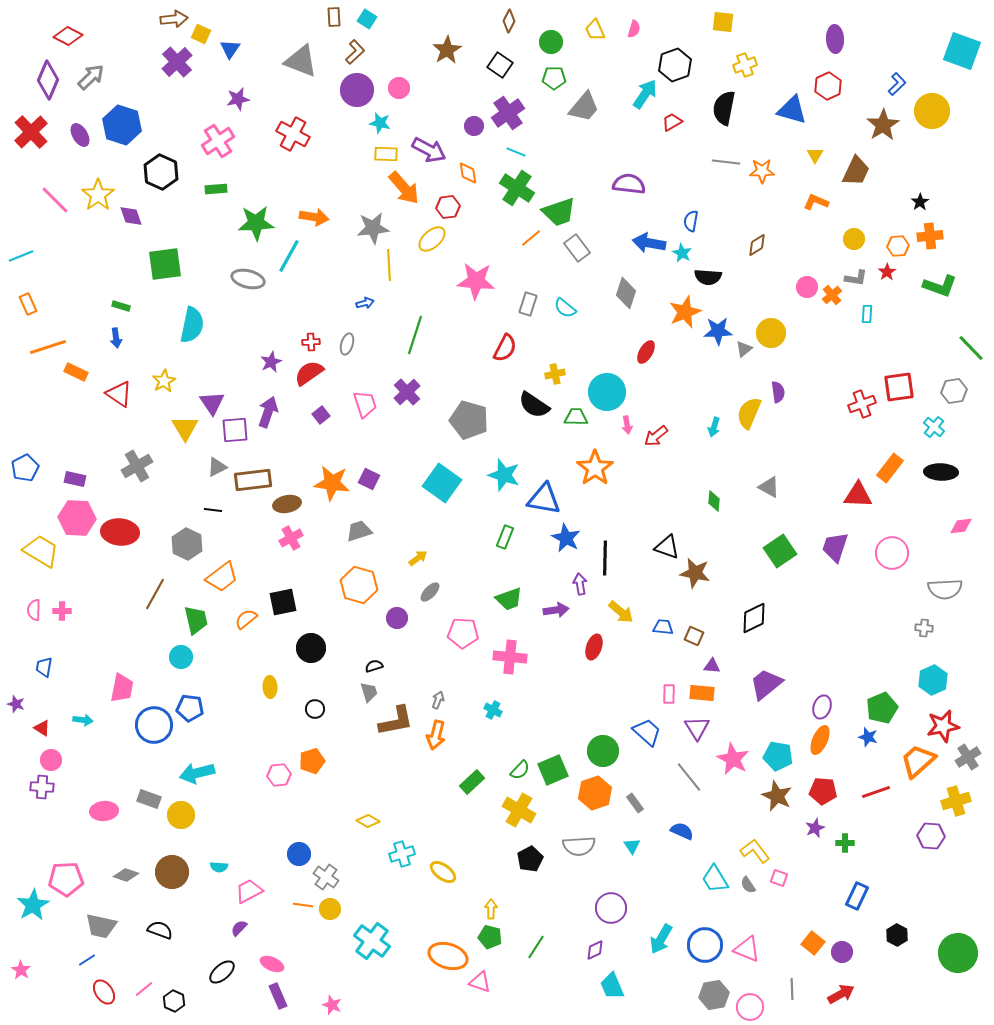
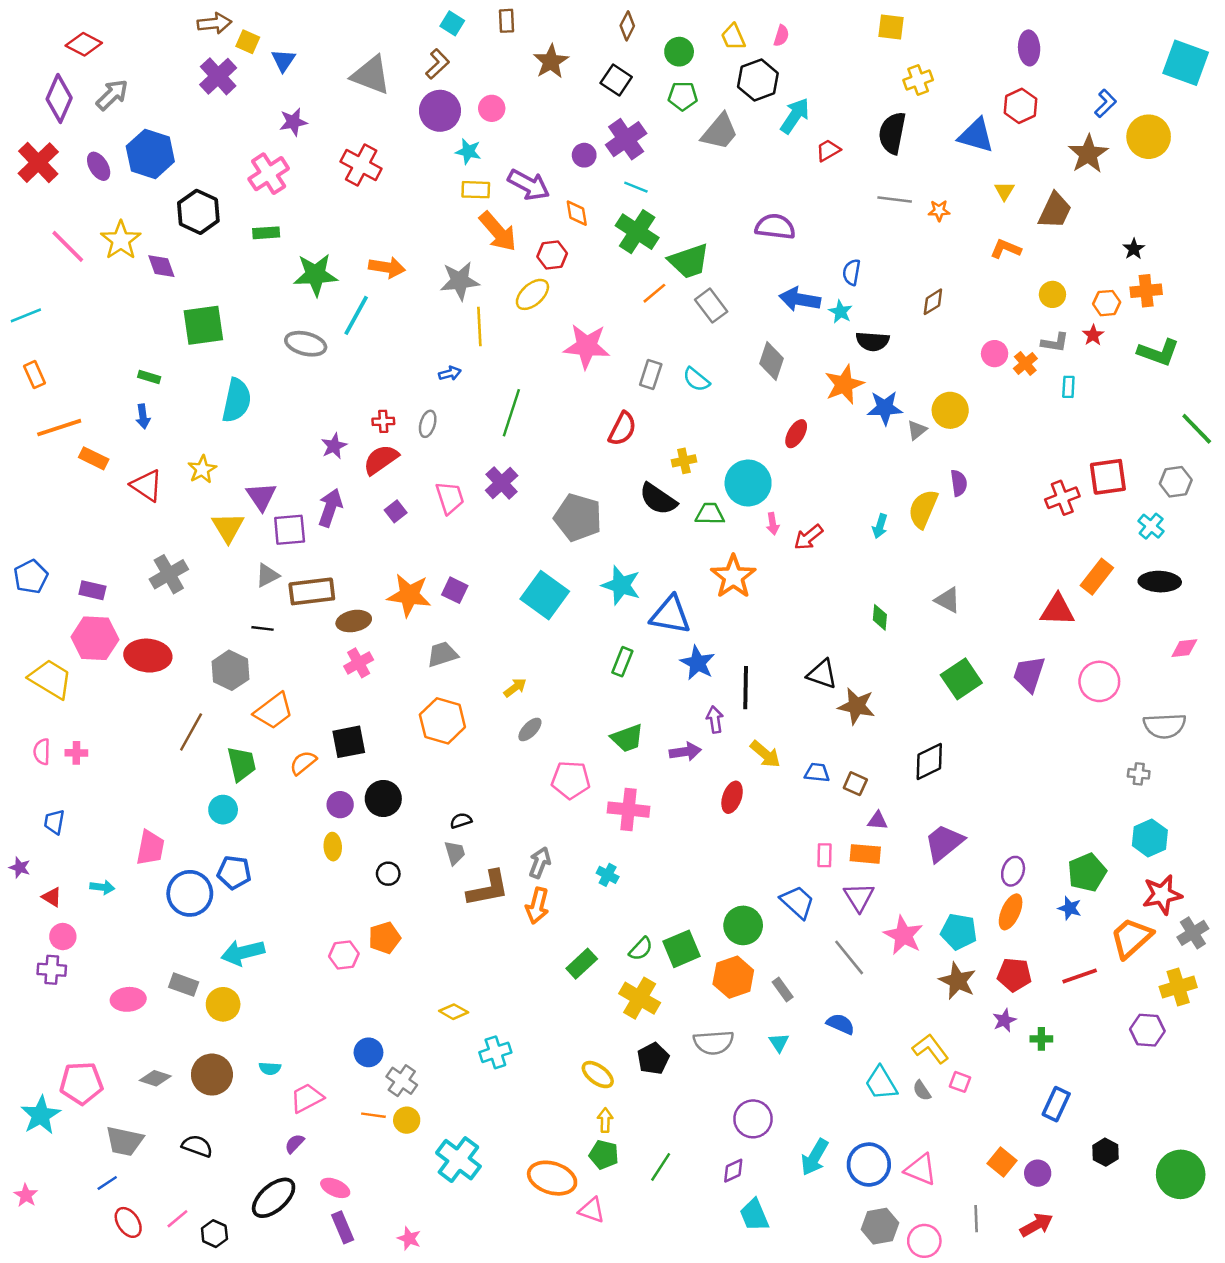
brown rectangle: (334, 17) -> (507, 21), moved
black hexagon: (675, 65) -> (758, 80), moved
orange star: (762, 171) -> (939, 211), size x0.7
purple circle: (397, 618) -> (340, 805), moved
gray arrow: (438, 700) -> (540, 863), size x1.4
yellow ellipse: (443, 872) -> (598, 1075), moved
black ellipse: (222, 972) -> (274, 1198), size x1.4

